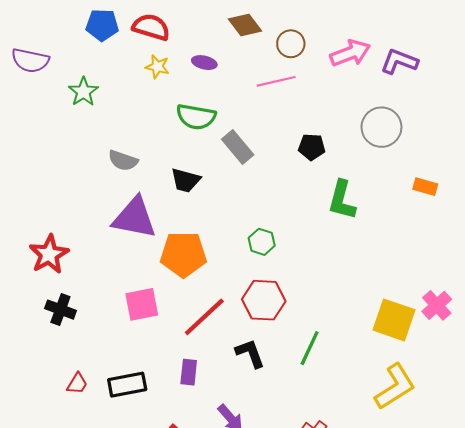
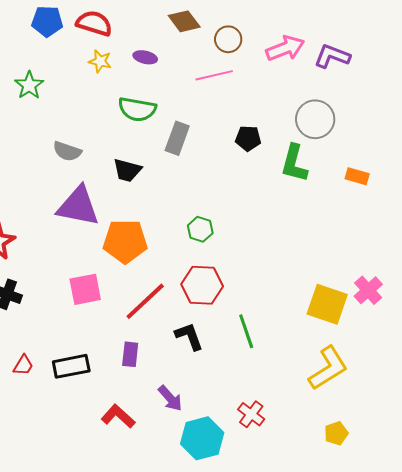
gray rectangle: (238, 147) -> (177, 138), turned 60
green L-shape: (342, 200) -> (294, 163), moved
green line: (310, 348) -> (246, 331), turned -44

